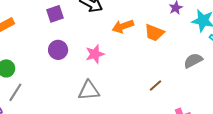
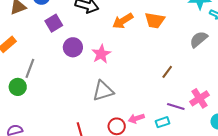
purple circle: (58, 50) -> (73, 47), moved
gray line: (15, 92) -> (30, 68), moved

